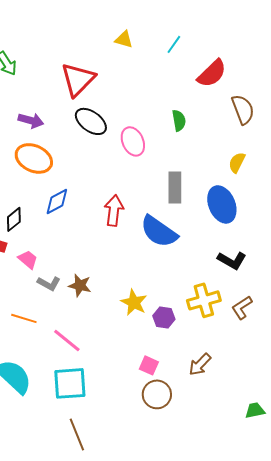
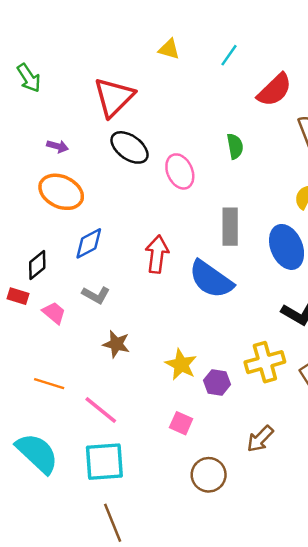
purple arrow: (31, 120) -> (58, 146), size x0.7
gray L-shape: (49, 283) -> (96, 295), moved
pink square: (149, 365) -> (181, 423), moved

